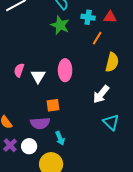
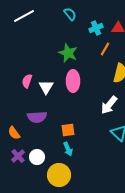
cyan cross: (88, 17) -> (96, 28), turned -32
green star: (60, 25) -> (68, 53), moved
orange square: (53, 105) -> (68, 130), moved
purple semicircle: (40, 123) -> (37, 117), moved

